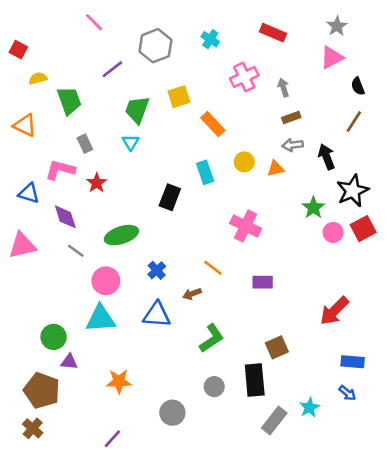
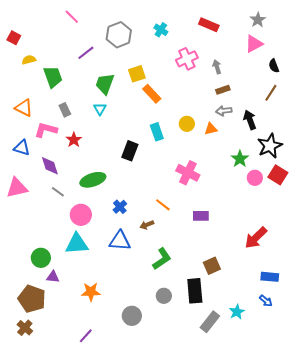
orange rectangle: (213, 124) -> (152, 94), moved
orange triangle: (25, 125) -> (24, 108), moved
red square: (363, 229) -> (278, 175), turned -30

